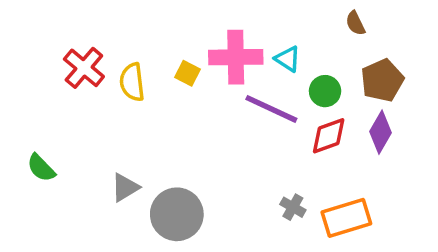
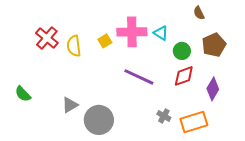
yellow square: (188, 73) -> (105, 41), turned 32
purple line: (271, 109) -> (139, 77), moved
purple diamond: (380, 132) -> (213, 89), moved

